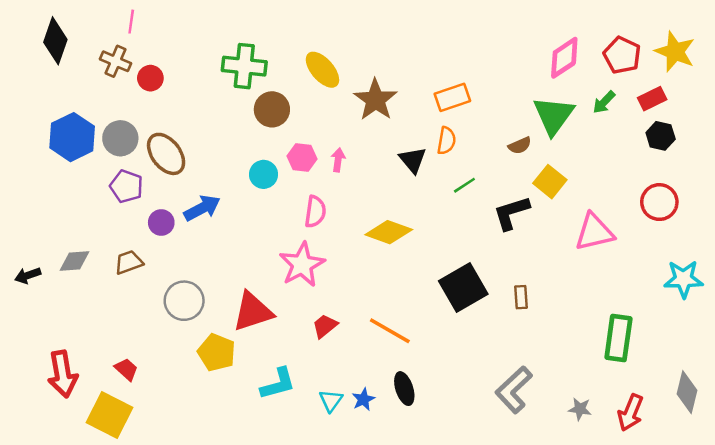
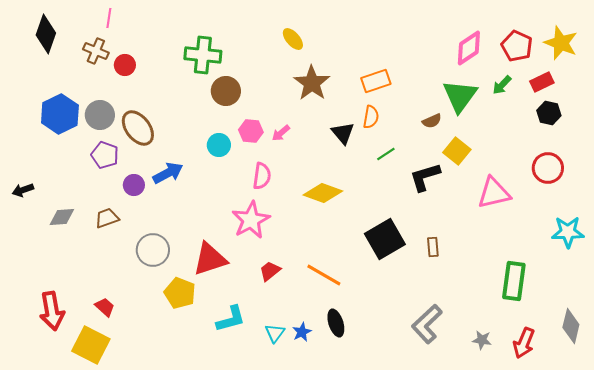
yellow ellipse: (322, 70) -> (293, 39), moved, size x0.7
pink arrow: (338, 160) -> (281, 133), turned -138
black arrow: (28, 275) -> (23, 190), moved

